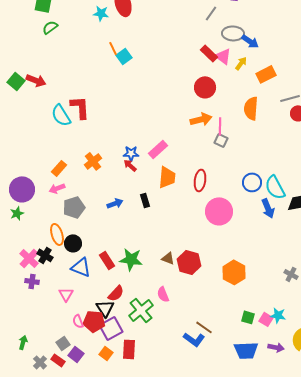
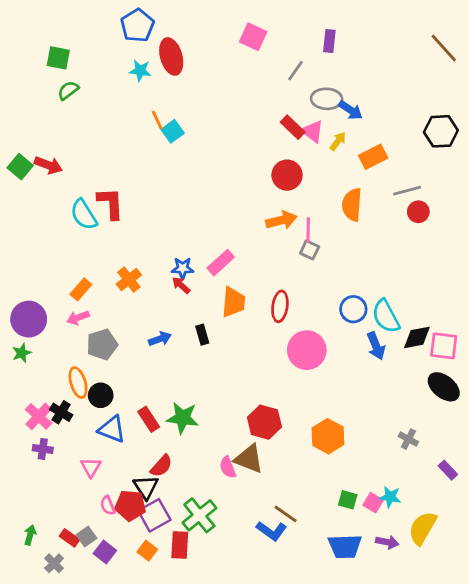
brown triangle: (168, 258) -> (249, 459), moved, size x1.6
green cross: (141, 310) -> (199, 515), moved
red rectangle: (58, 360) -> (70, 538), moved

